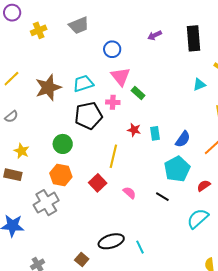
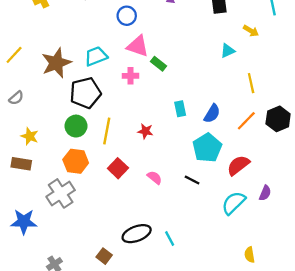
pink triangle: (120, 76) -> (138, 46), turned -30
black pentagon: (88, 116) -> (85, 93), moved
red star: (134, 130) -> (145, 131), moved
yellow line: (113, 156) -> (107, 131), moved
red semicircle: (204, 186) -> (238, 165), size x1.5

